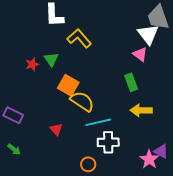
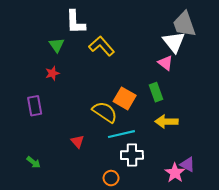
green triangle: (51, 59) -> (57, 45), moved
orange square: (68, 85) -> (125, 98), moved
purple rectangle: (13, 115) -> (35, 106), moved, turned 54

